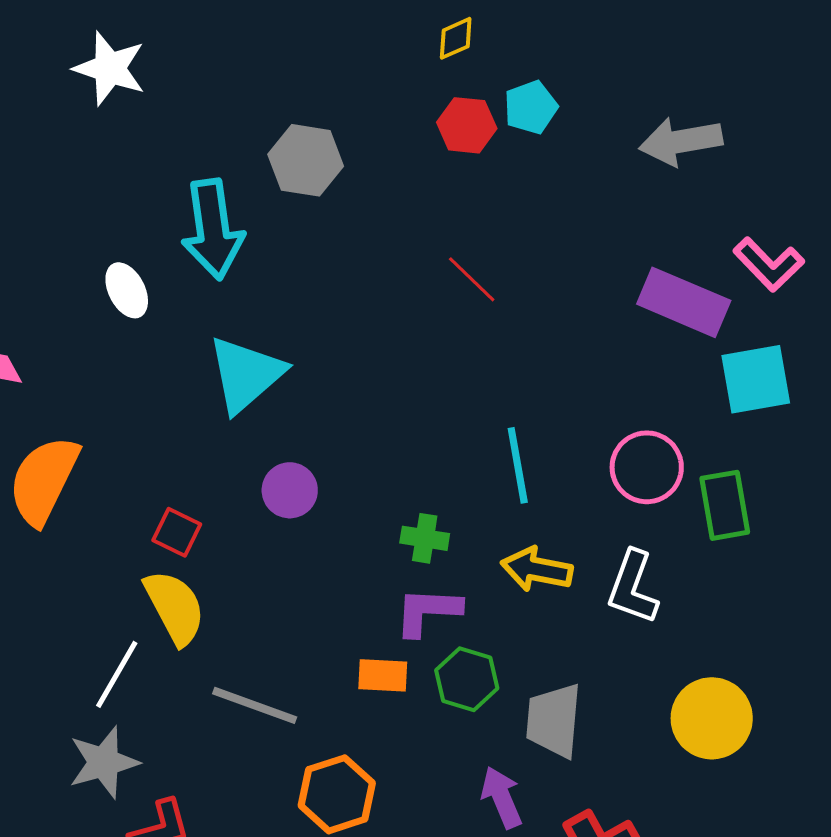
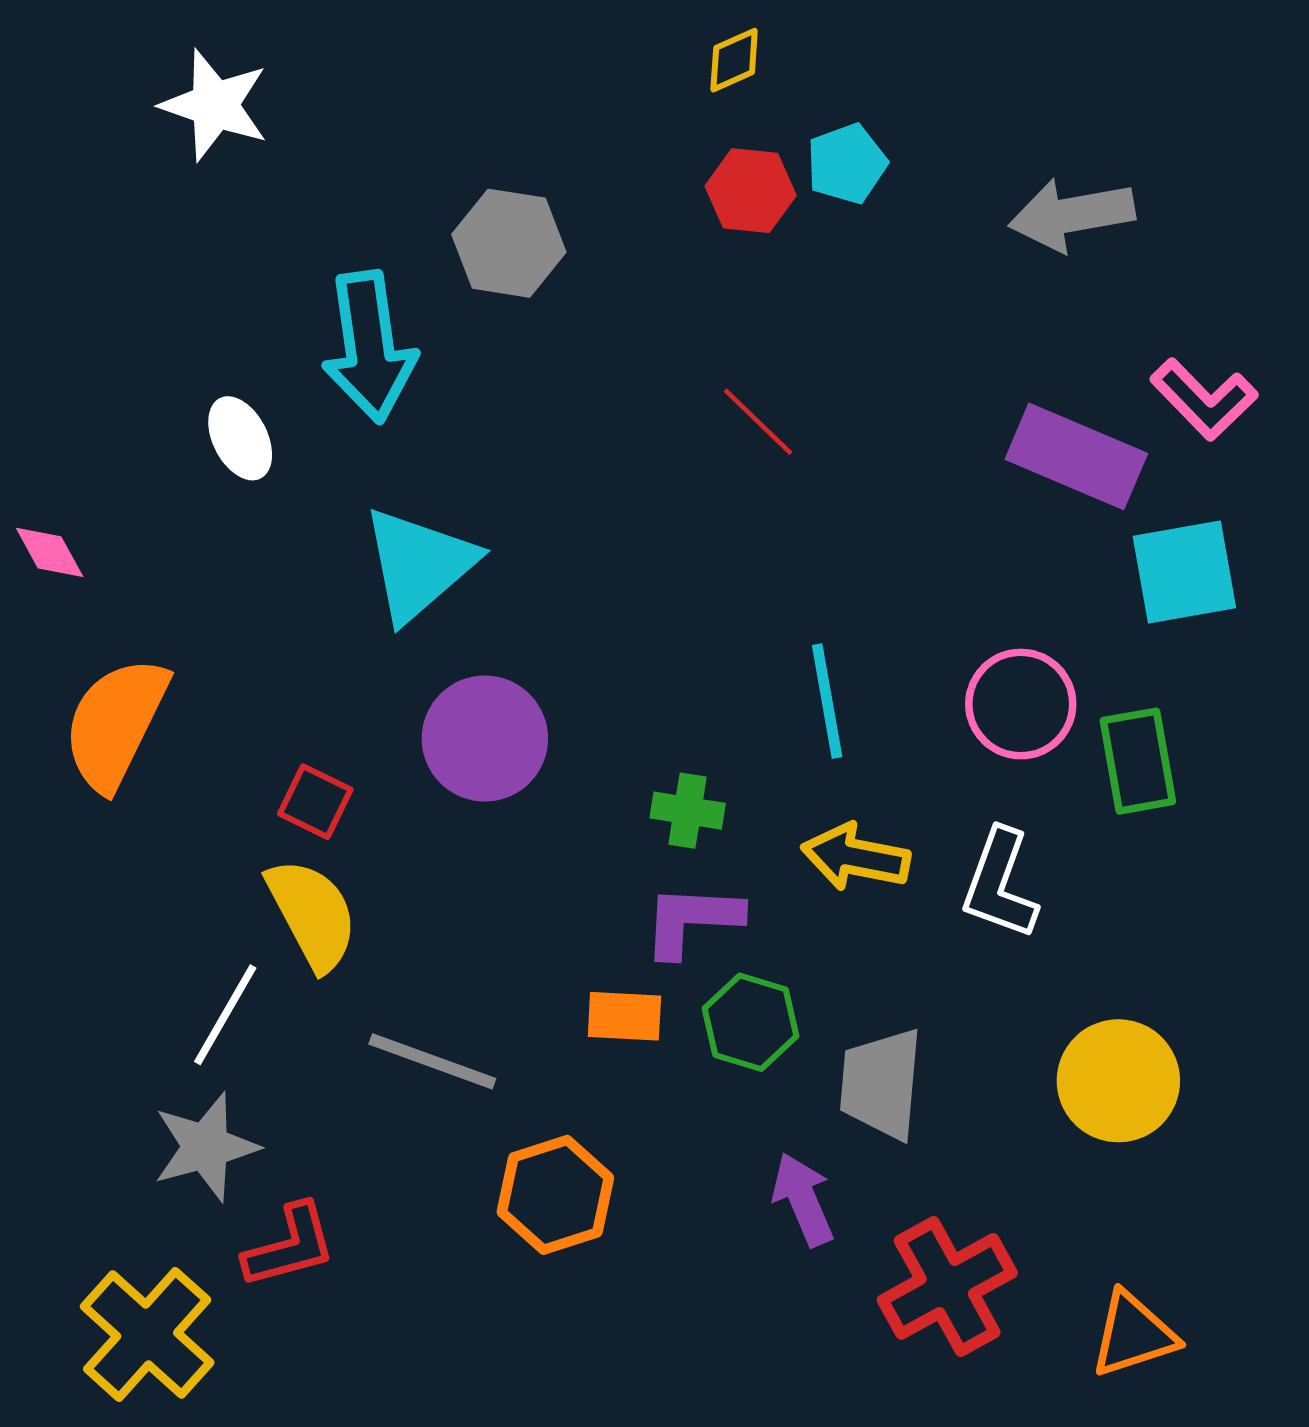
purple circle: (290, 490) -> (485, 739), size x1.5

